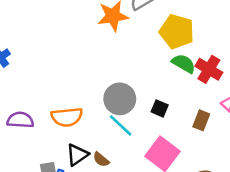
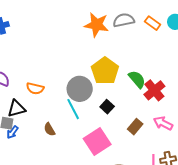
yellow pentagon: (177, 32) -> (105, 71), moved
orange semicircle: (67, 117) -> (35, 88), size x0.7
black triangle: (77, 155) -> (16, 109), moved

